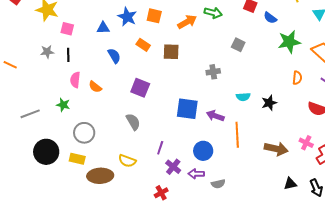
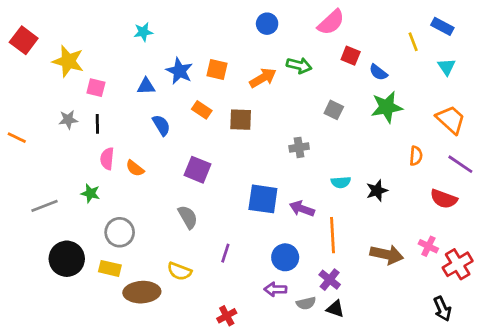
green star: (289, 42) -> (387, 107), moved
purple cross: (173, 167) -> (330, 280), moved
black triangle: (290, 184) -> (335, 309), moved, turned 32

